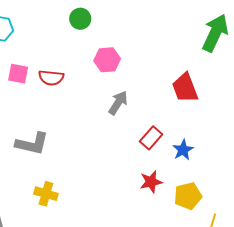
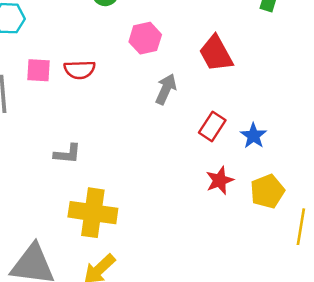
red trapezoid: (185, 88) -> (216, 53), moved
gray L-shape: (32, 144) -> (67, 154), size x0.7
yellow cross: (46, 194) -> (93, 213), size x1.6

